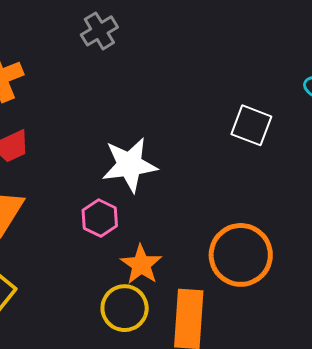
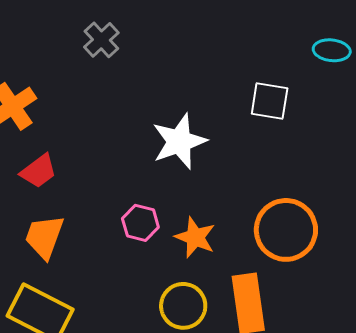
white star: (130, 165) -> (179, 141), moved
orange star: (141, 265) -> (195, 237), moved

